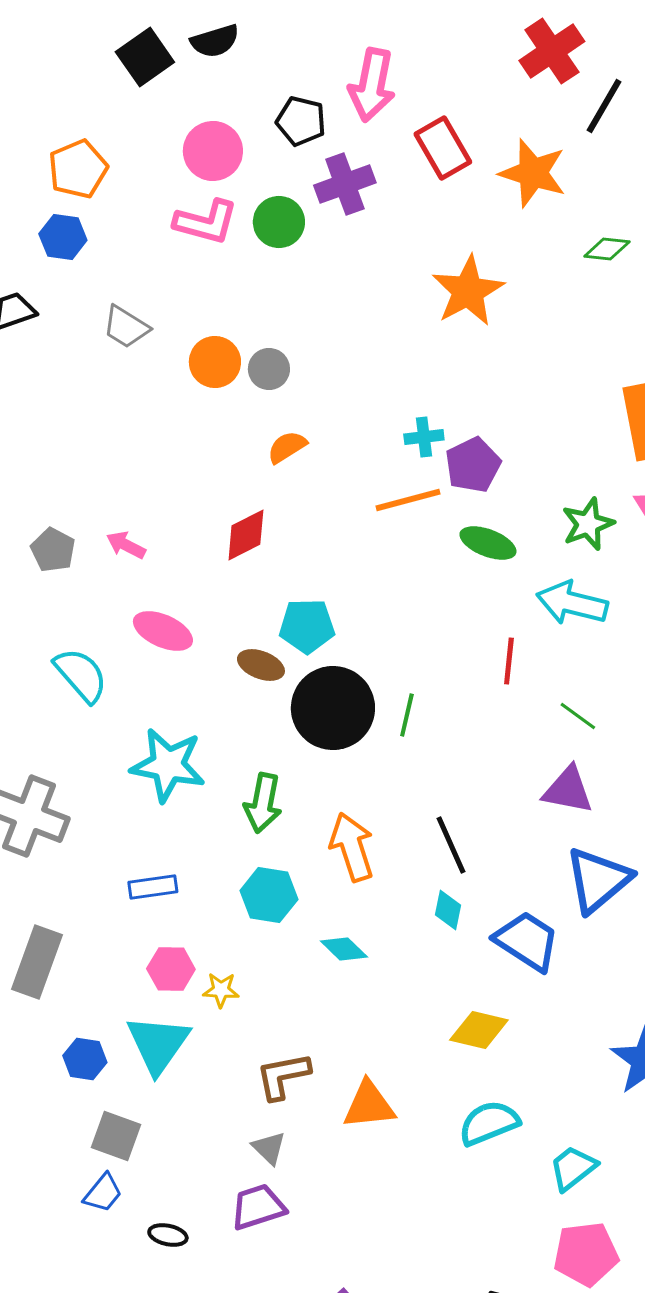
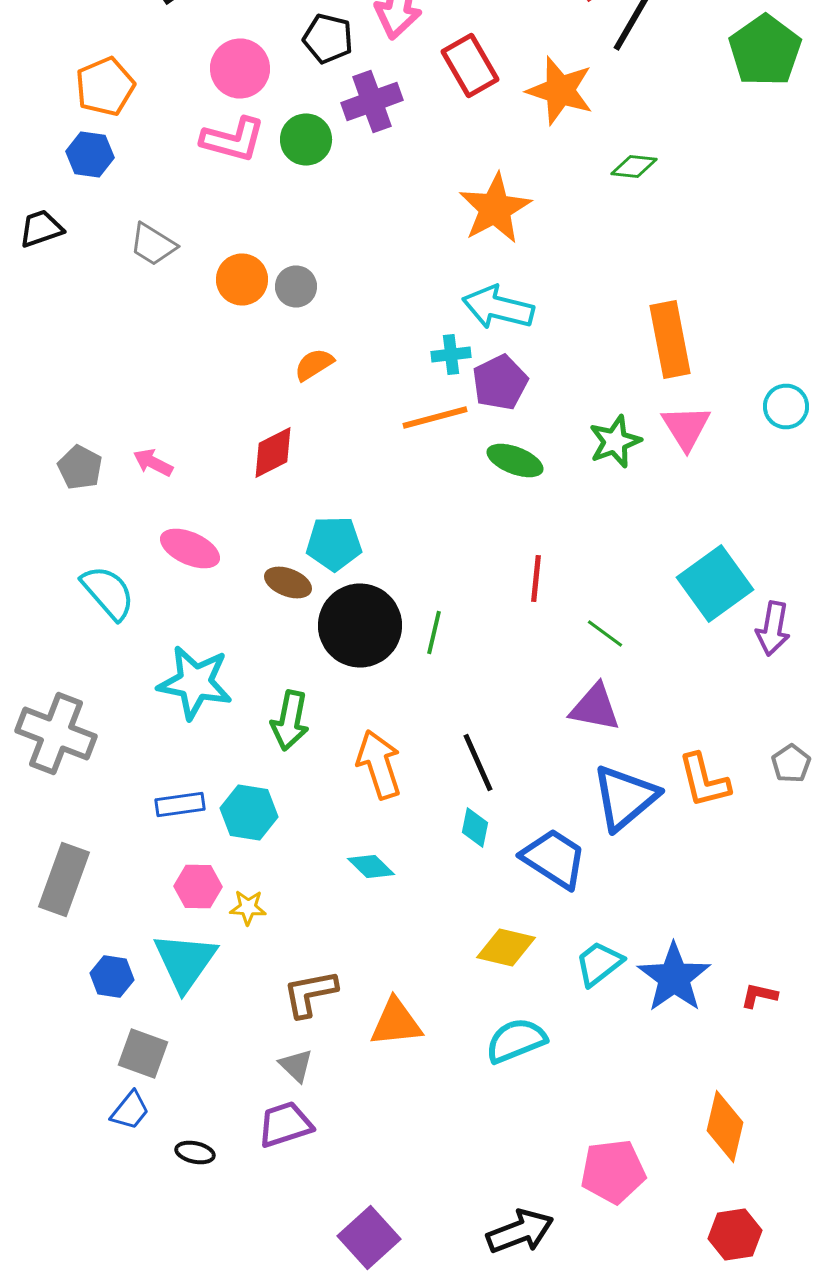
cyan arrow: (572, 603) -> (498, 308), moved
cyan hexagon: (269, 895) -> (249, 812), moved
cyan trapezoid: (573, 1168) -> (599, 964), moved

